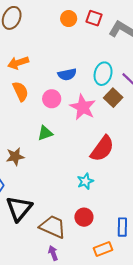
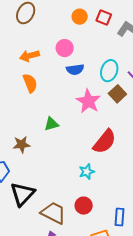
pink circle: (52, 99) -> (65, 48), moved

